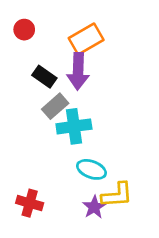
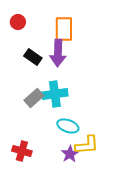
orange rectangle: (86, 39) -> (64, 29), turned -60
gray rectangle: (55, 106) -> (34, 98), moved

